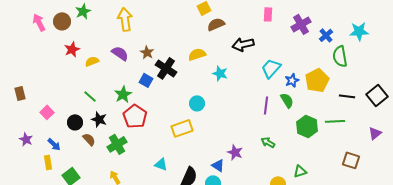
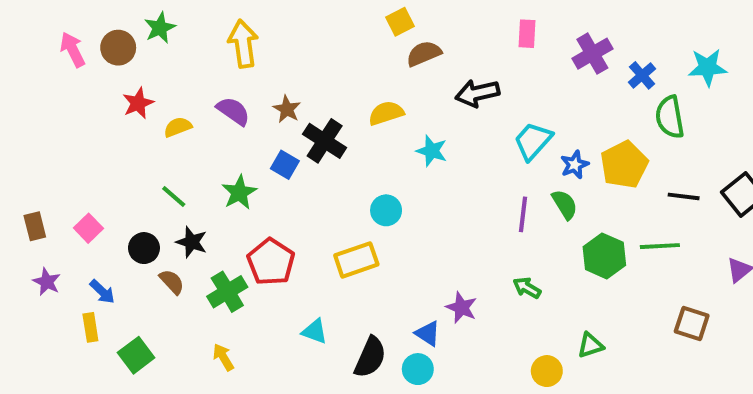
brown rectangle: (20, 93) -> (35, 226), moved
red pentagon: (135, 116) -> (271, 262), moved

